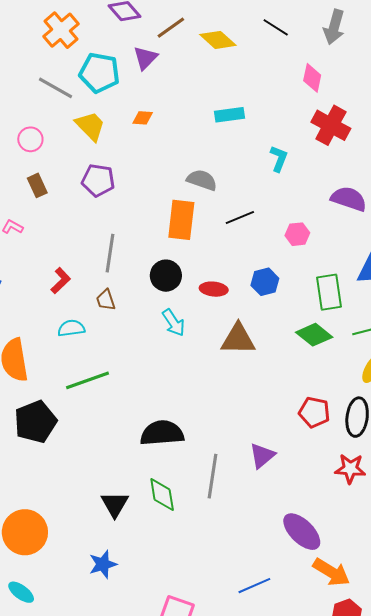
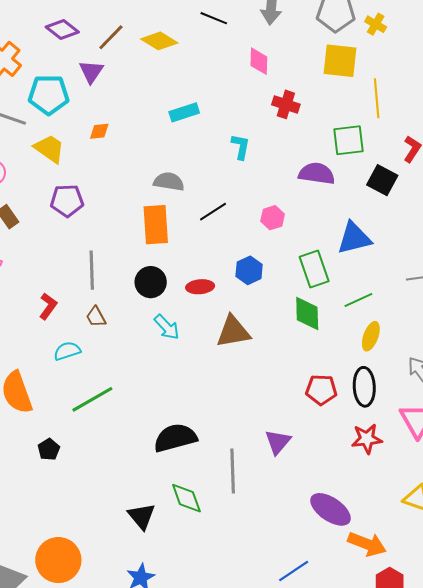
red cross: (331, 125) -> (286, 104), size x0.7
green diamond: (314, 335) -> (307, 314), turned 60
black pentagon: (35, 422) -> (49, 449), size x0.5

